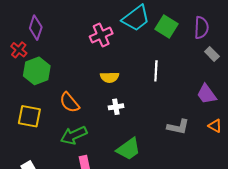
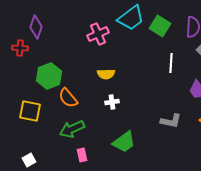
red cross: (19, 50) -> (20, 48), turned -35
green hexagon: (37, 71) -> (49, 76), moved
white line: (156, 71) -> (171, 63), moved

